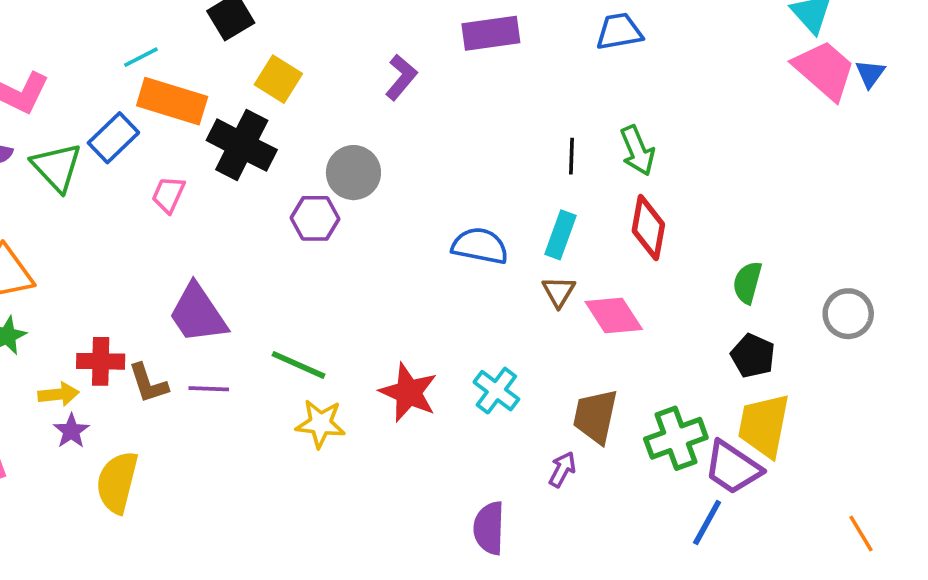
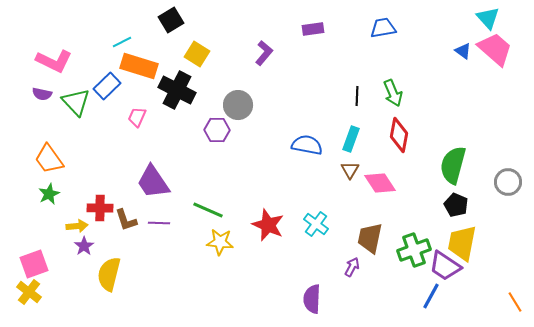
purple rectangle: (491, 33) -> (313, 29), size x0.7
blue triangle: (870, 74) -> (463, 51), moved, turned -30
green semicircle: (747, 283) -> (453, 165), size x1.6

